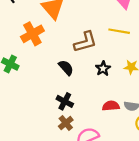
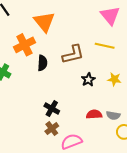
black semicircle: (66, 68) -> (42, 63), moved, turned 42

